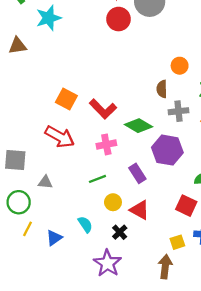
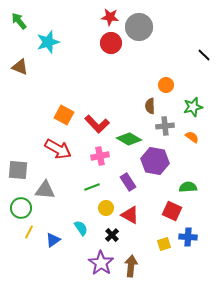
brown triangle: (18, 46) -> (20, 67), turned 30
gray triangle: (45, 182) -> (45, 190), size x1.5
brown arrow: (165, 267) -> (131, 266), moved

